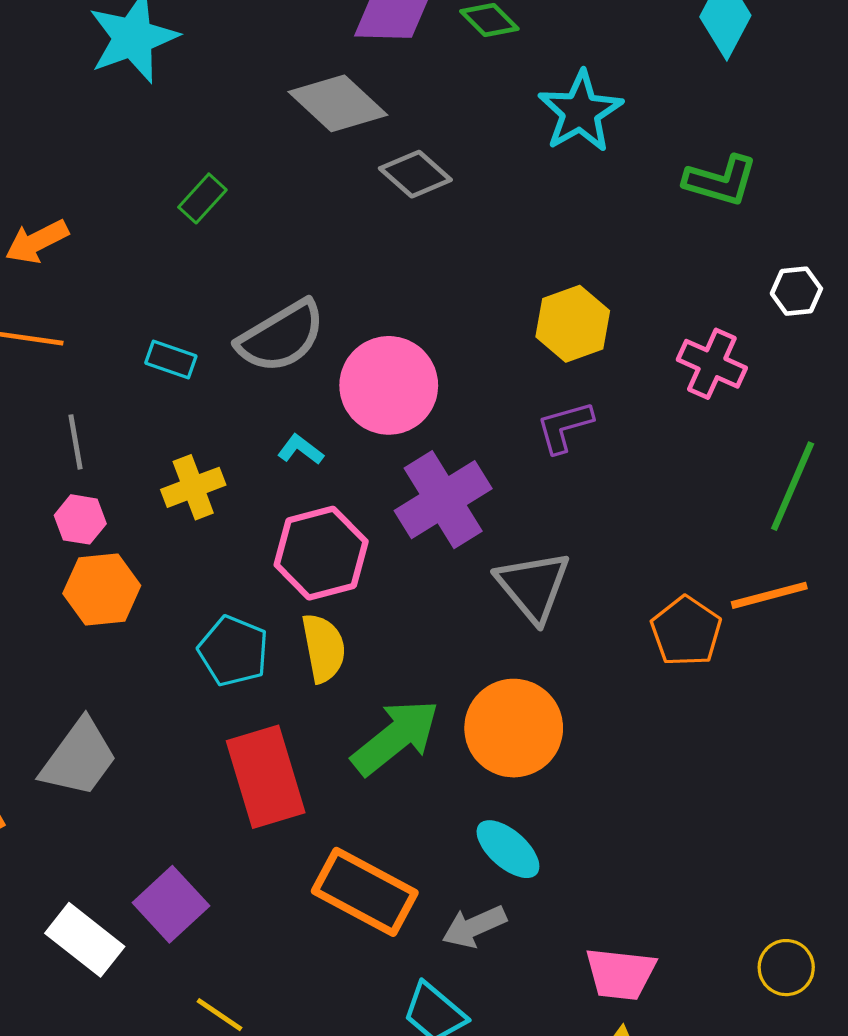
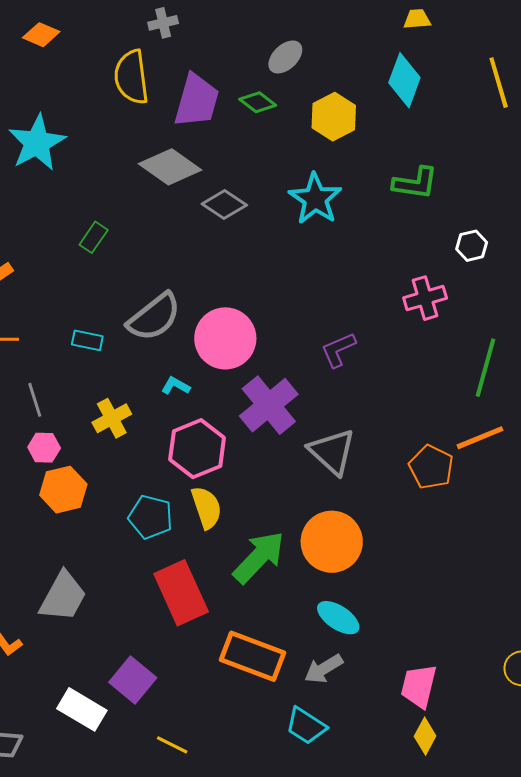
cyan star: (580, 112) -> (315, 199), moved
yellow hexagon: (573, 324) -> (334, 117), moved
pink cross: (712, 364) -> (425, 298), turned -33
pink trapezoid: (620, 974) -> (419, 686), turned 105

